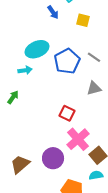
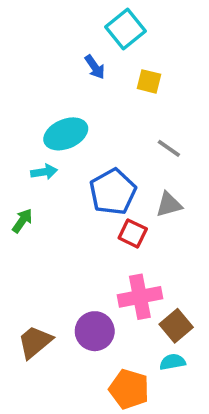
blue pentagon: (67, 61) -> (113, 192), moved
red square: (67, 113) -> (133, 233), moved
pink cross: (78, 139) -> (140, 297), turned 30

